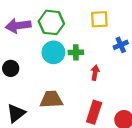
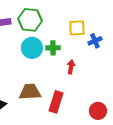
yellow square: (99, 19) -> (77, 28), moved
red rectangle: (94, 112) -> (56, 102), moved

